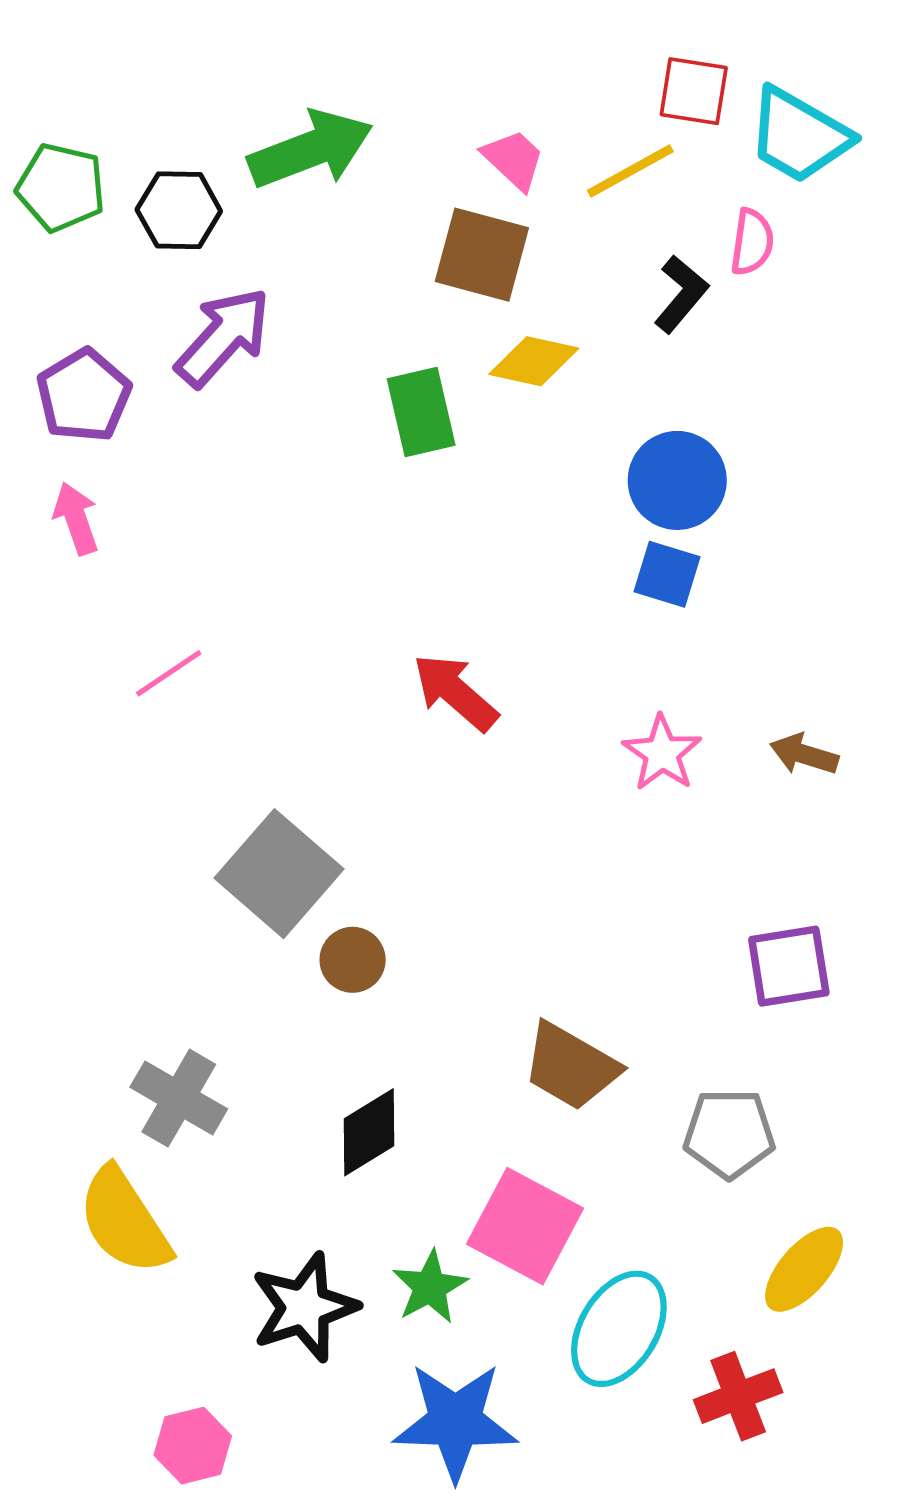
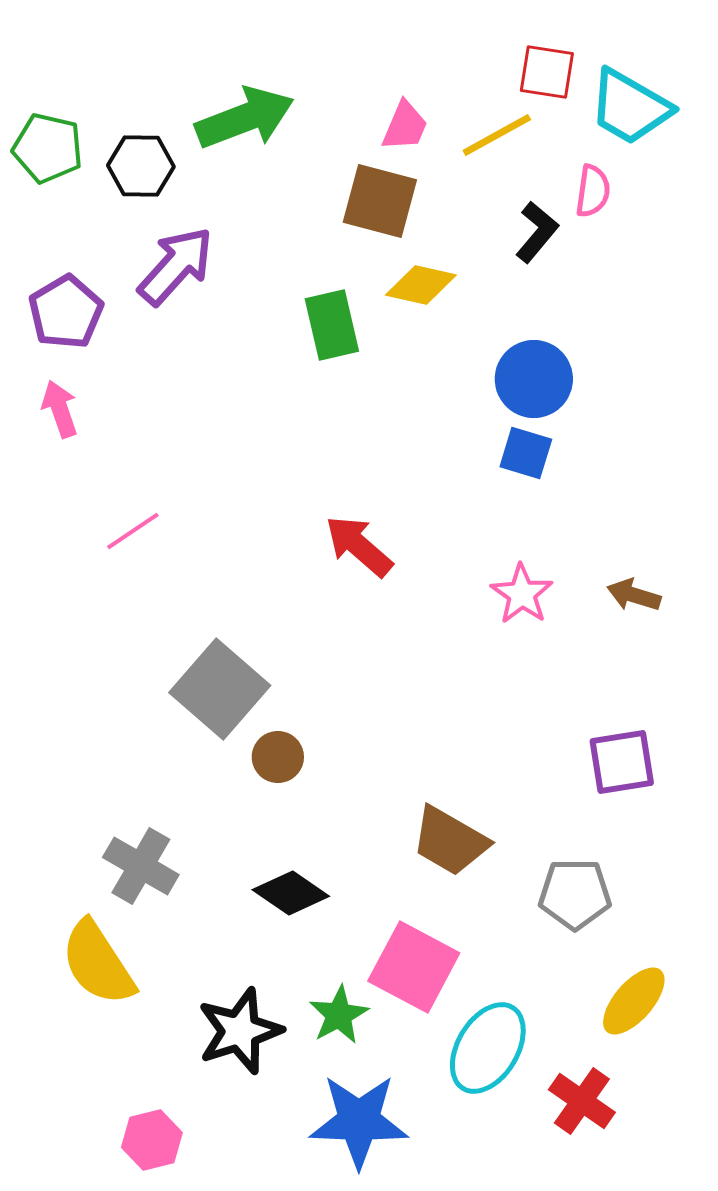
pink trapezoid: (514, 160) -> (405, 126), turned 70
black diamond: (369, 1132) -> (291, 893), turned 66
red cross: (738, 1396) -> (582, 1101), turned -34

